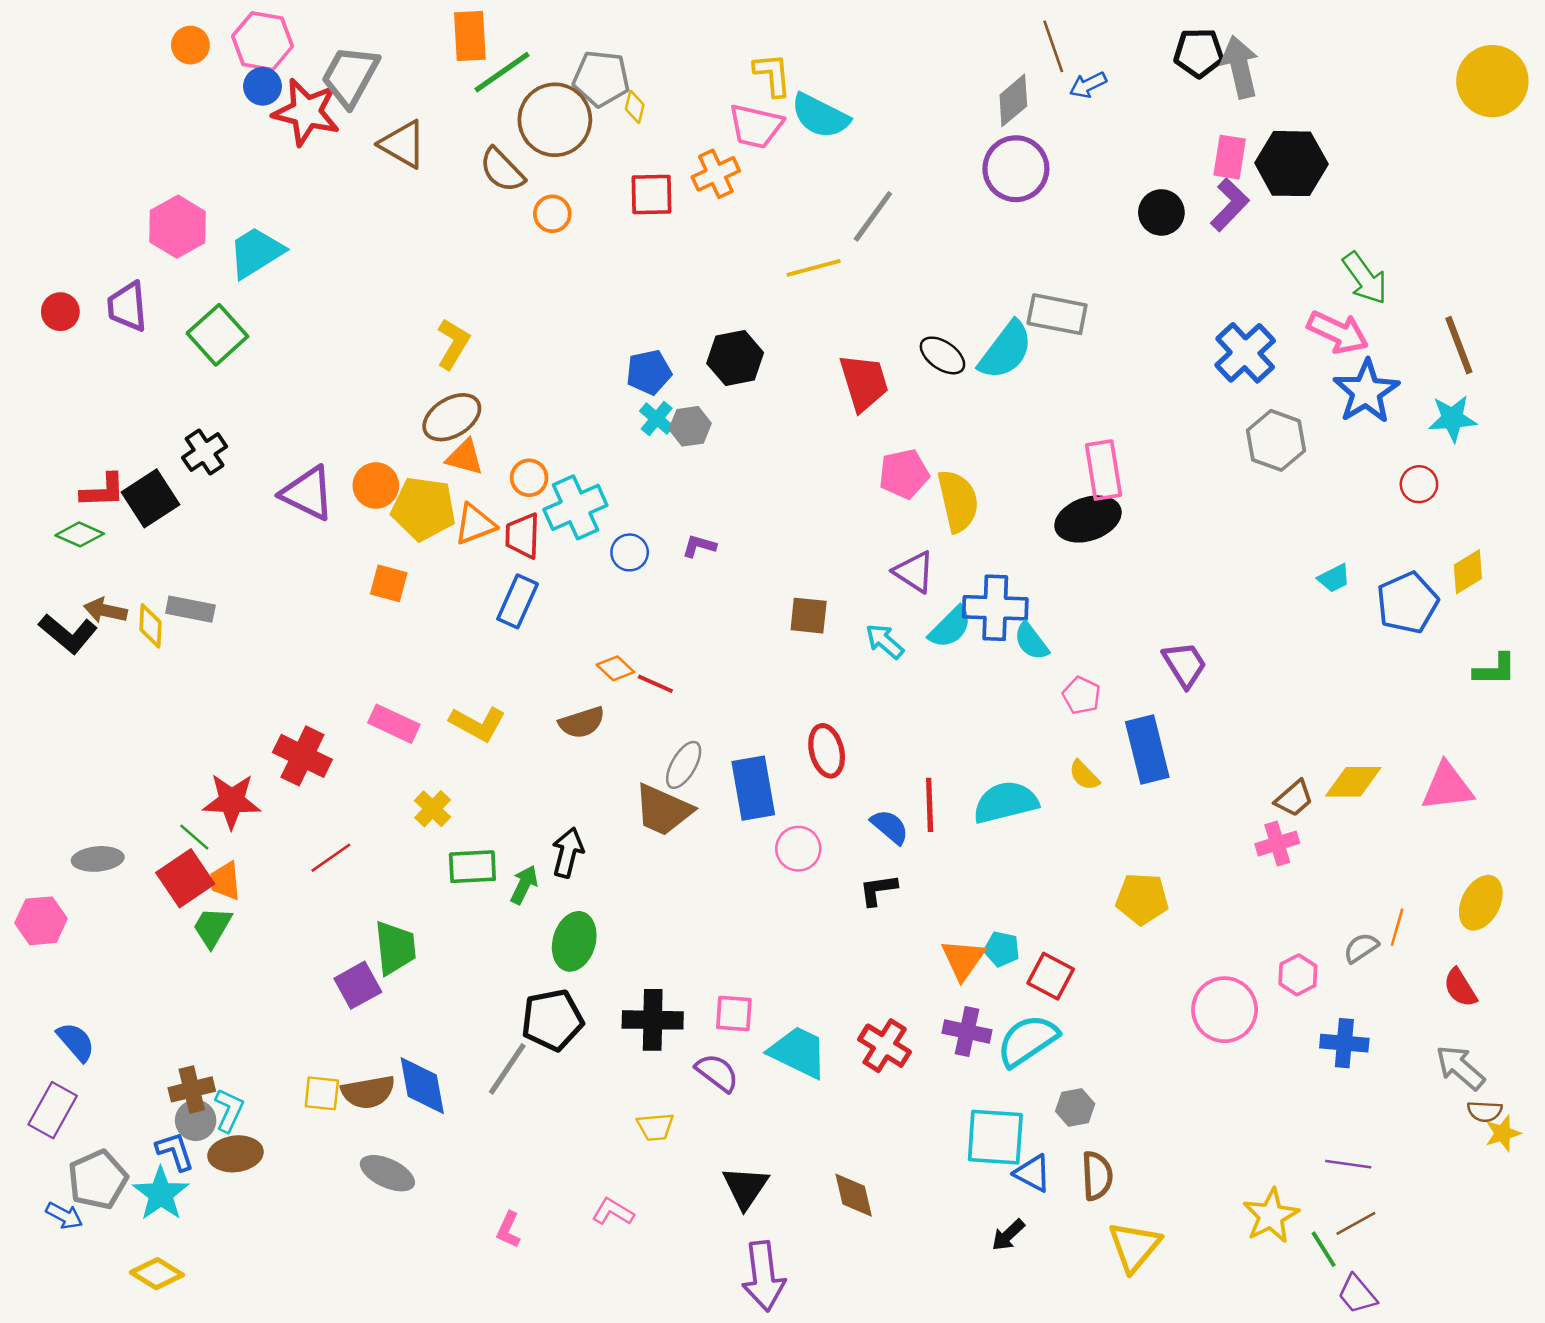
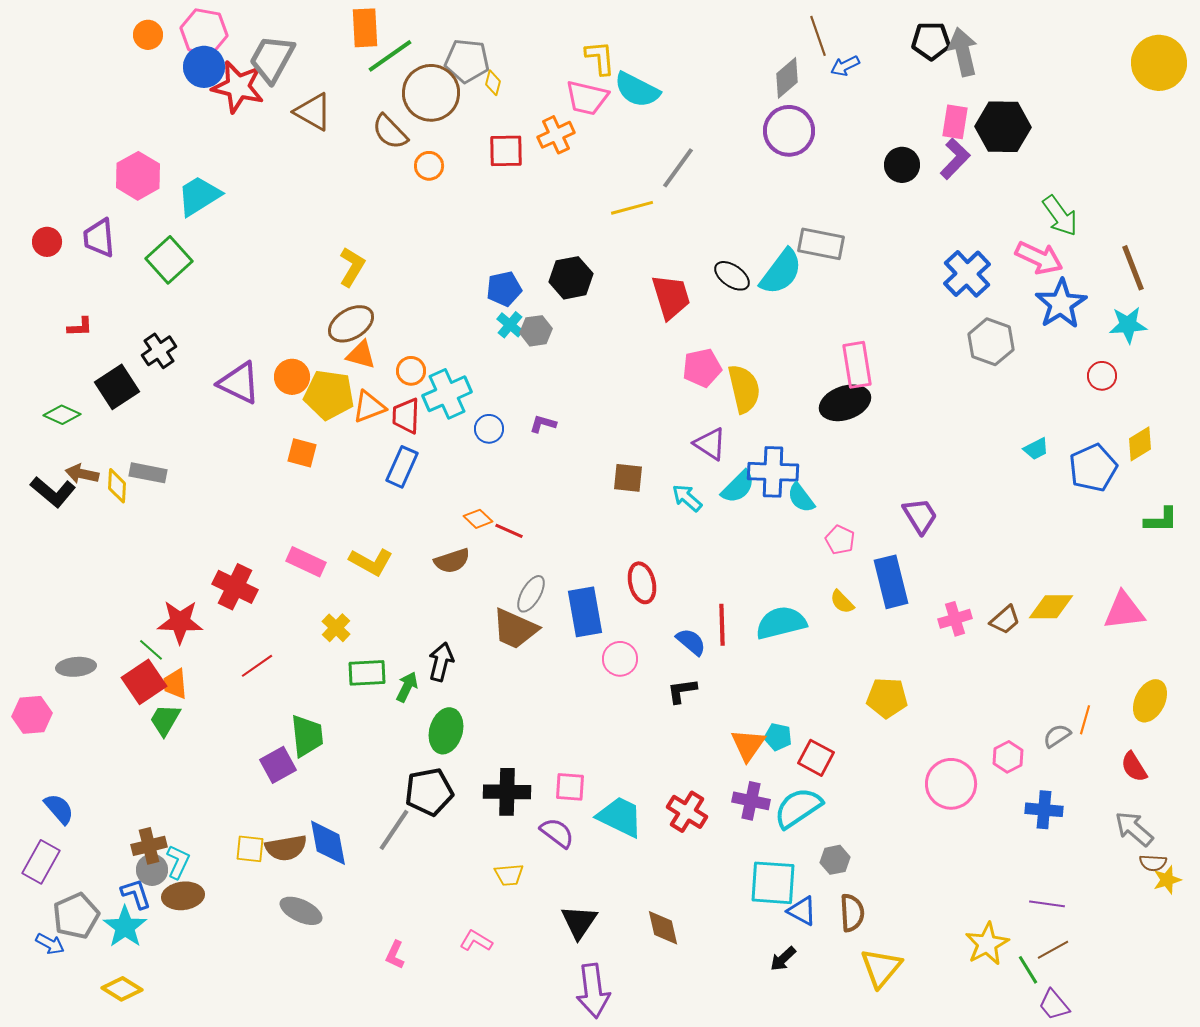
blue circle: (263, 86) -> (204, 67), size x1.4
red L-shape: (103, 491) -> (80, 327), moved, size x0.7
pink cross: (1277, 844) -> (955, 619), moved

